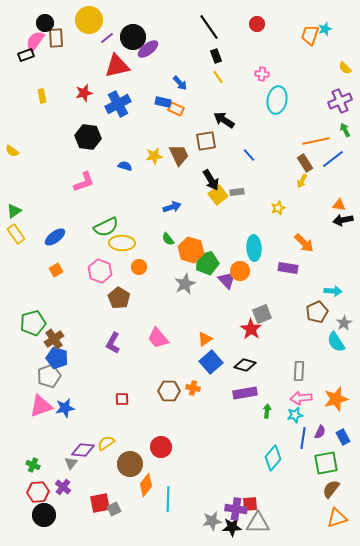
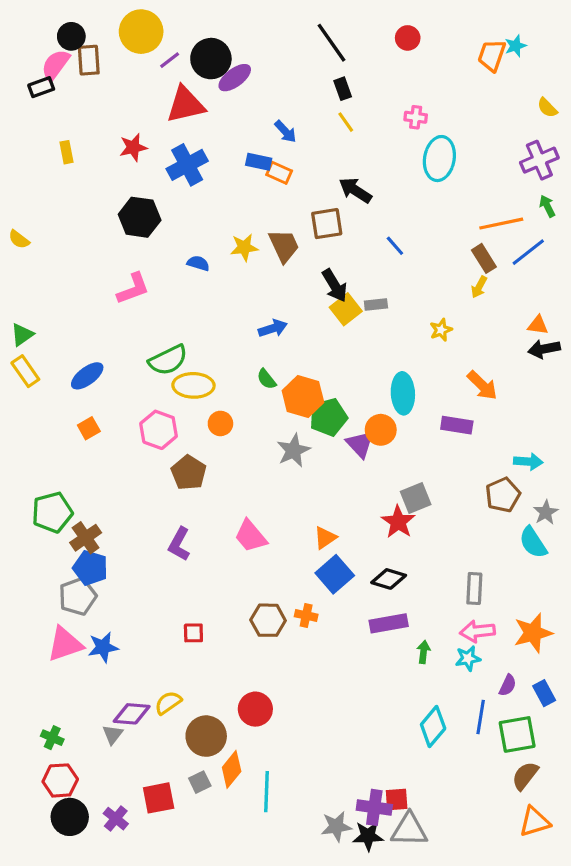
blue line: (303, 438) -> (481, 717), moved
purple cross: (63, 487) -> (116, 819), moved
gray square: (114, 509) -> (200, 782), moved

